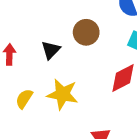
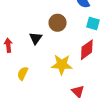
yellow star: (63, 94) -> (62, 65), moved

